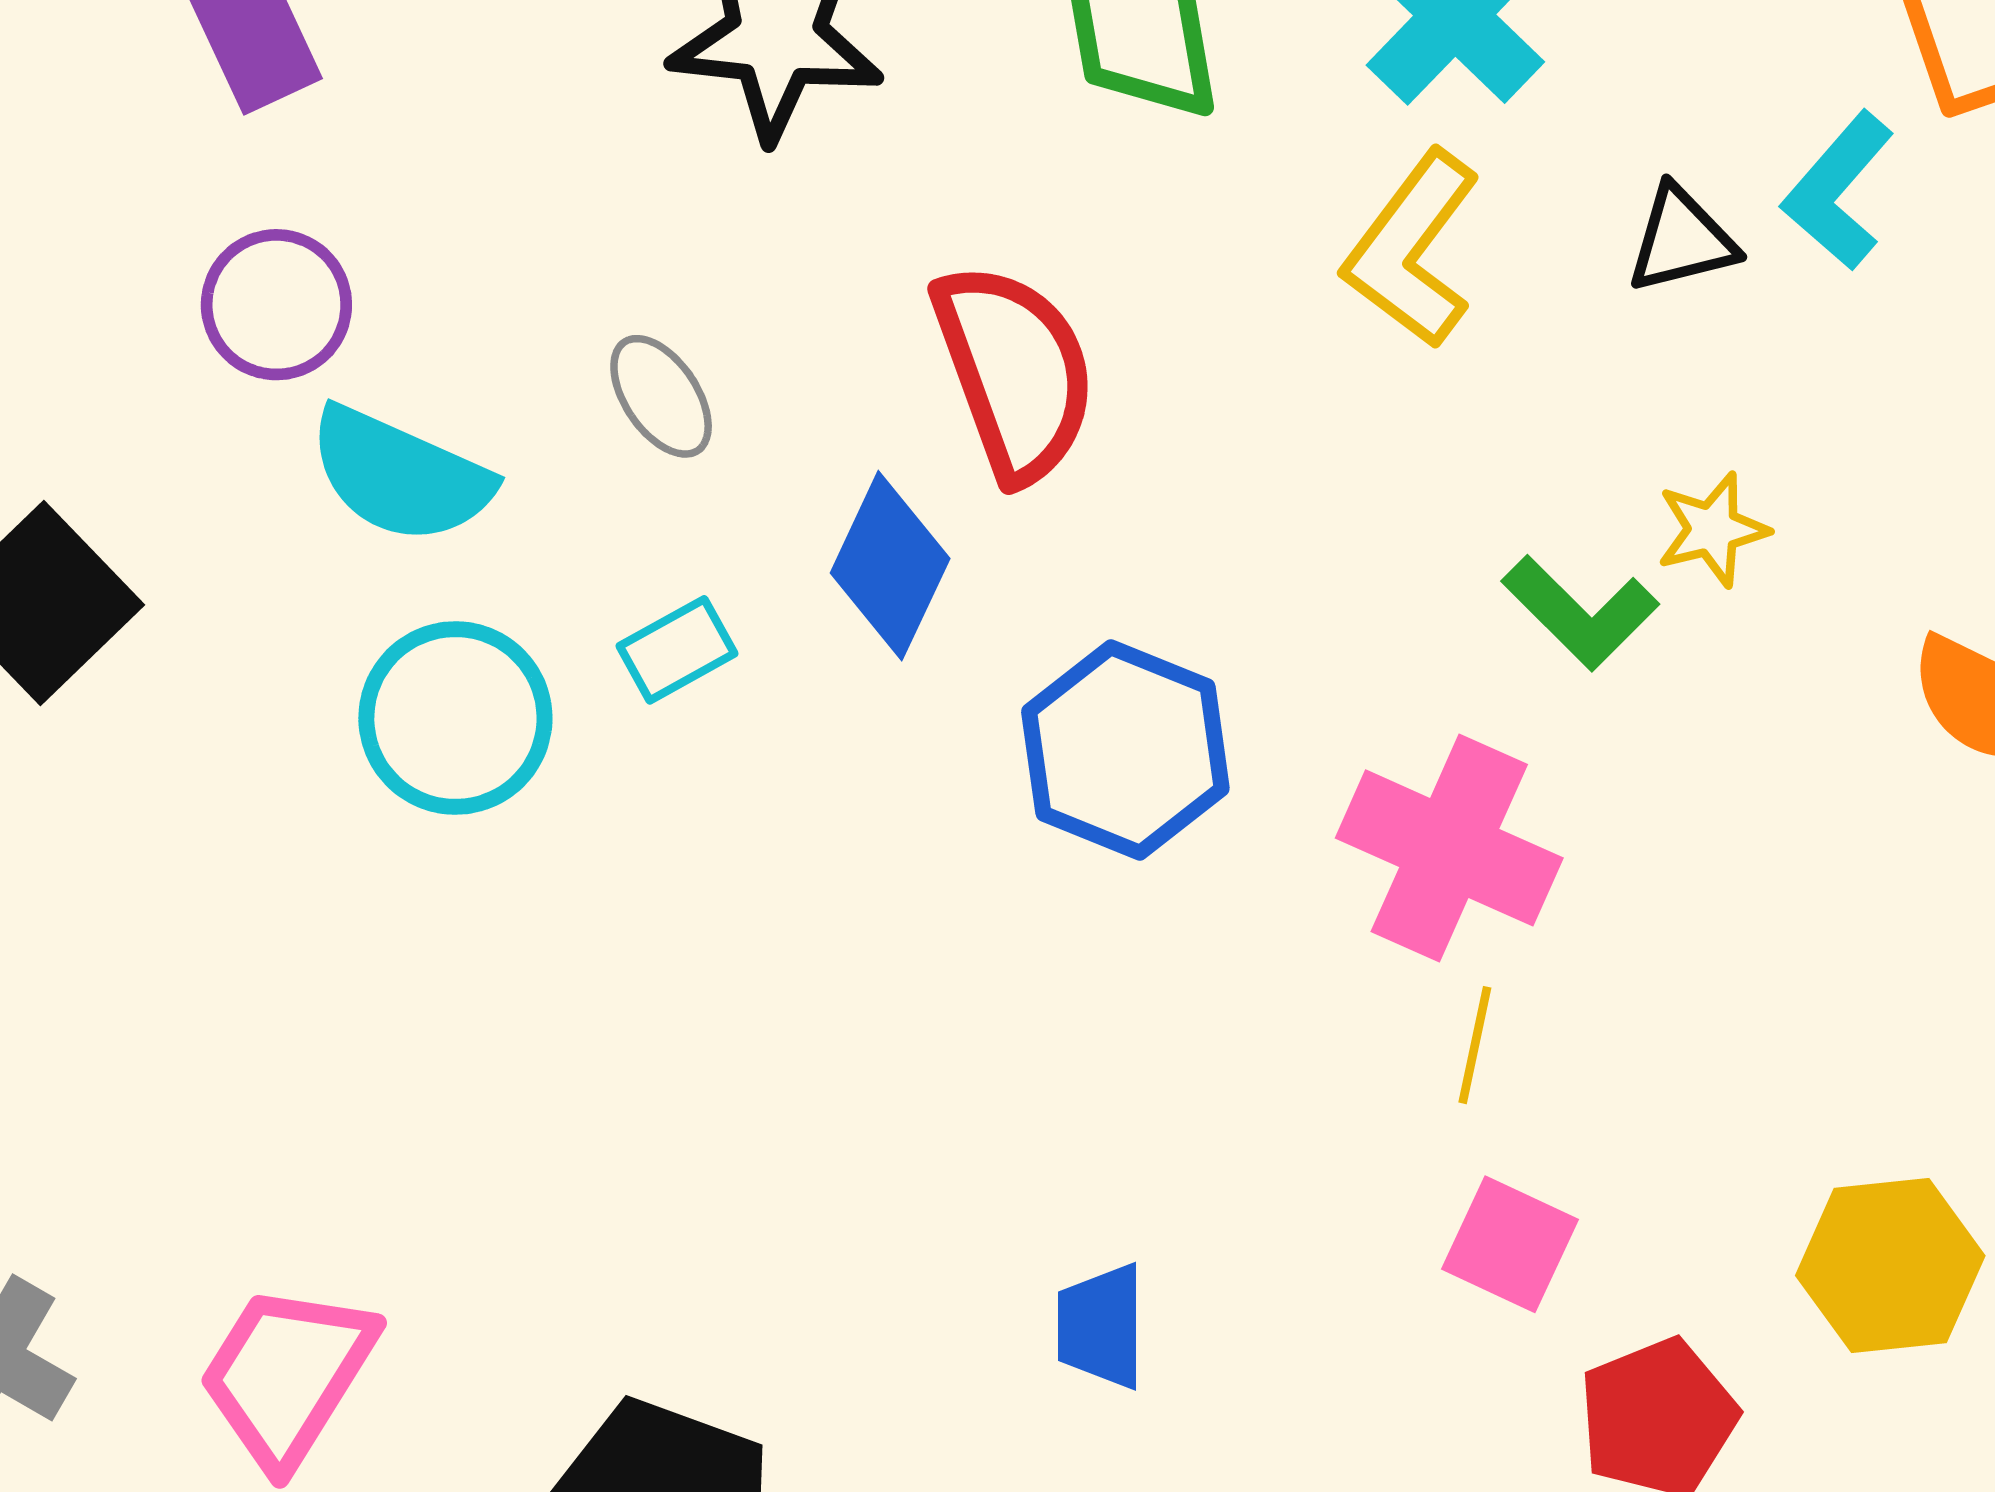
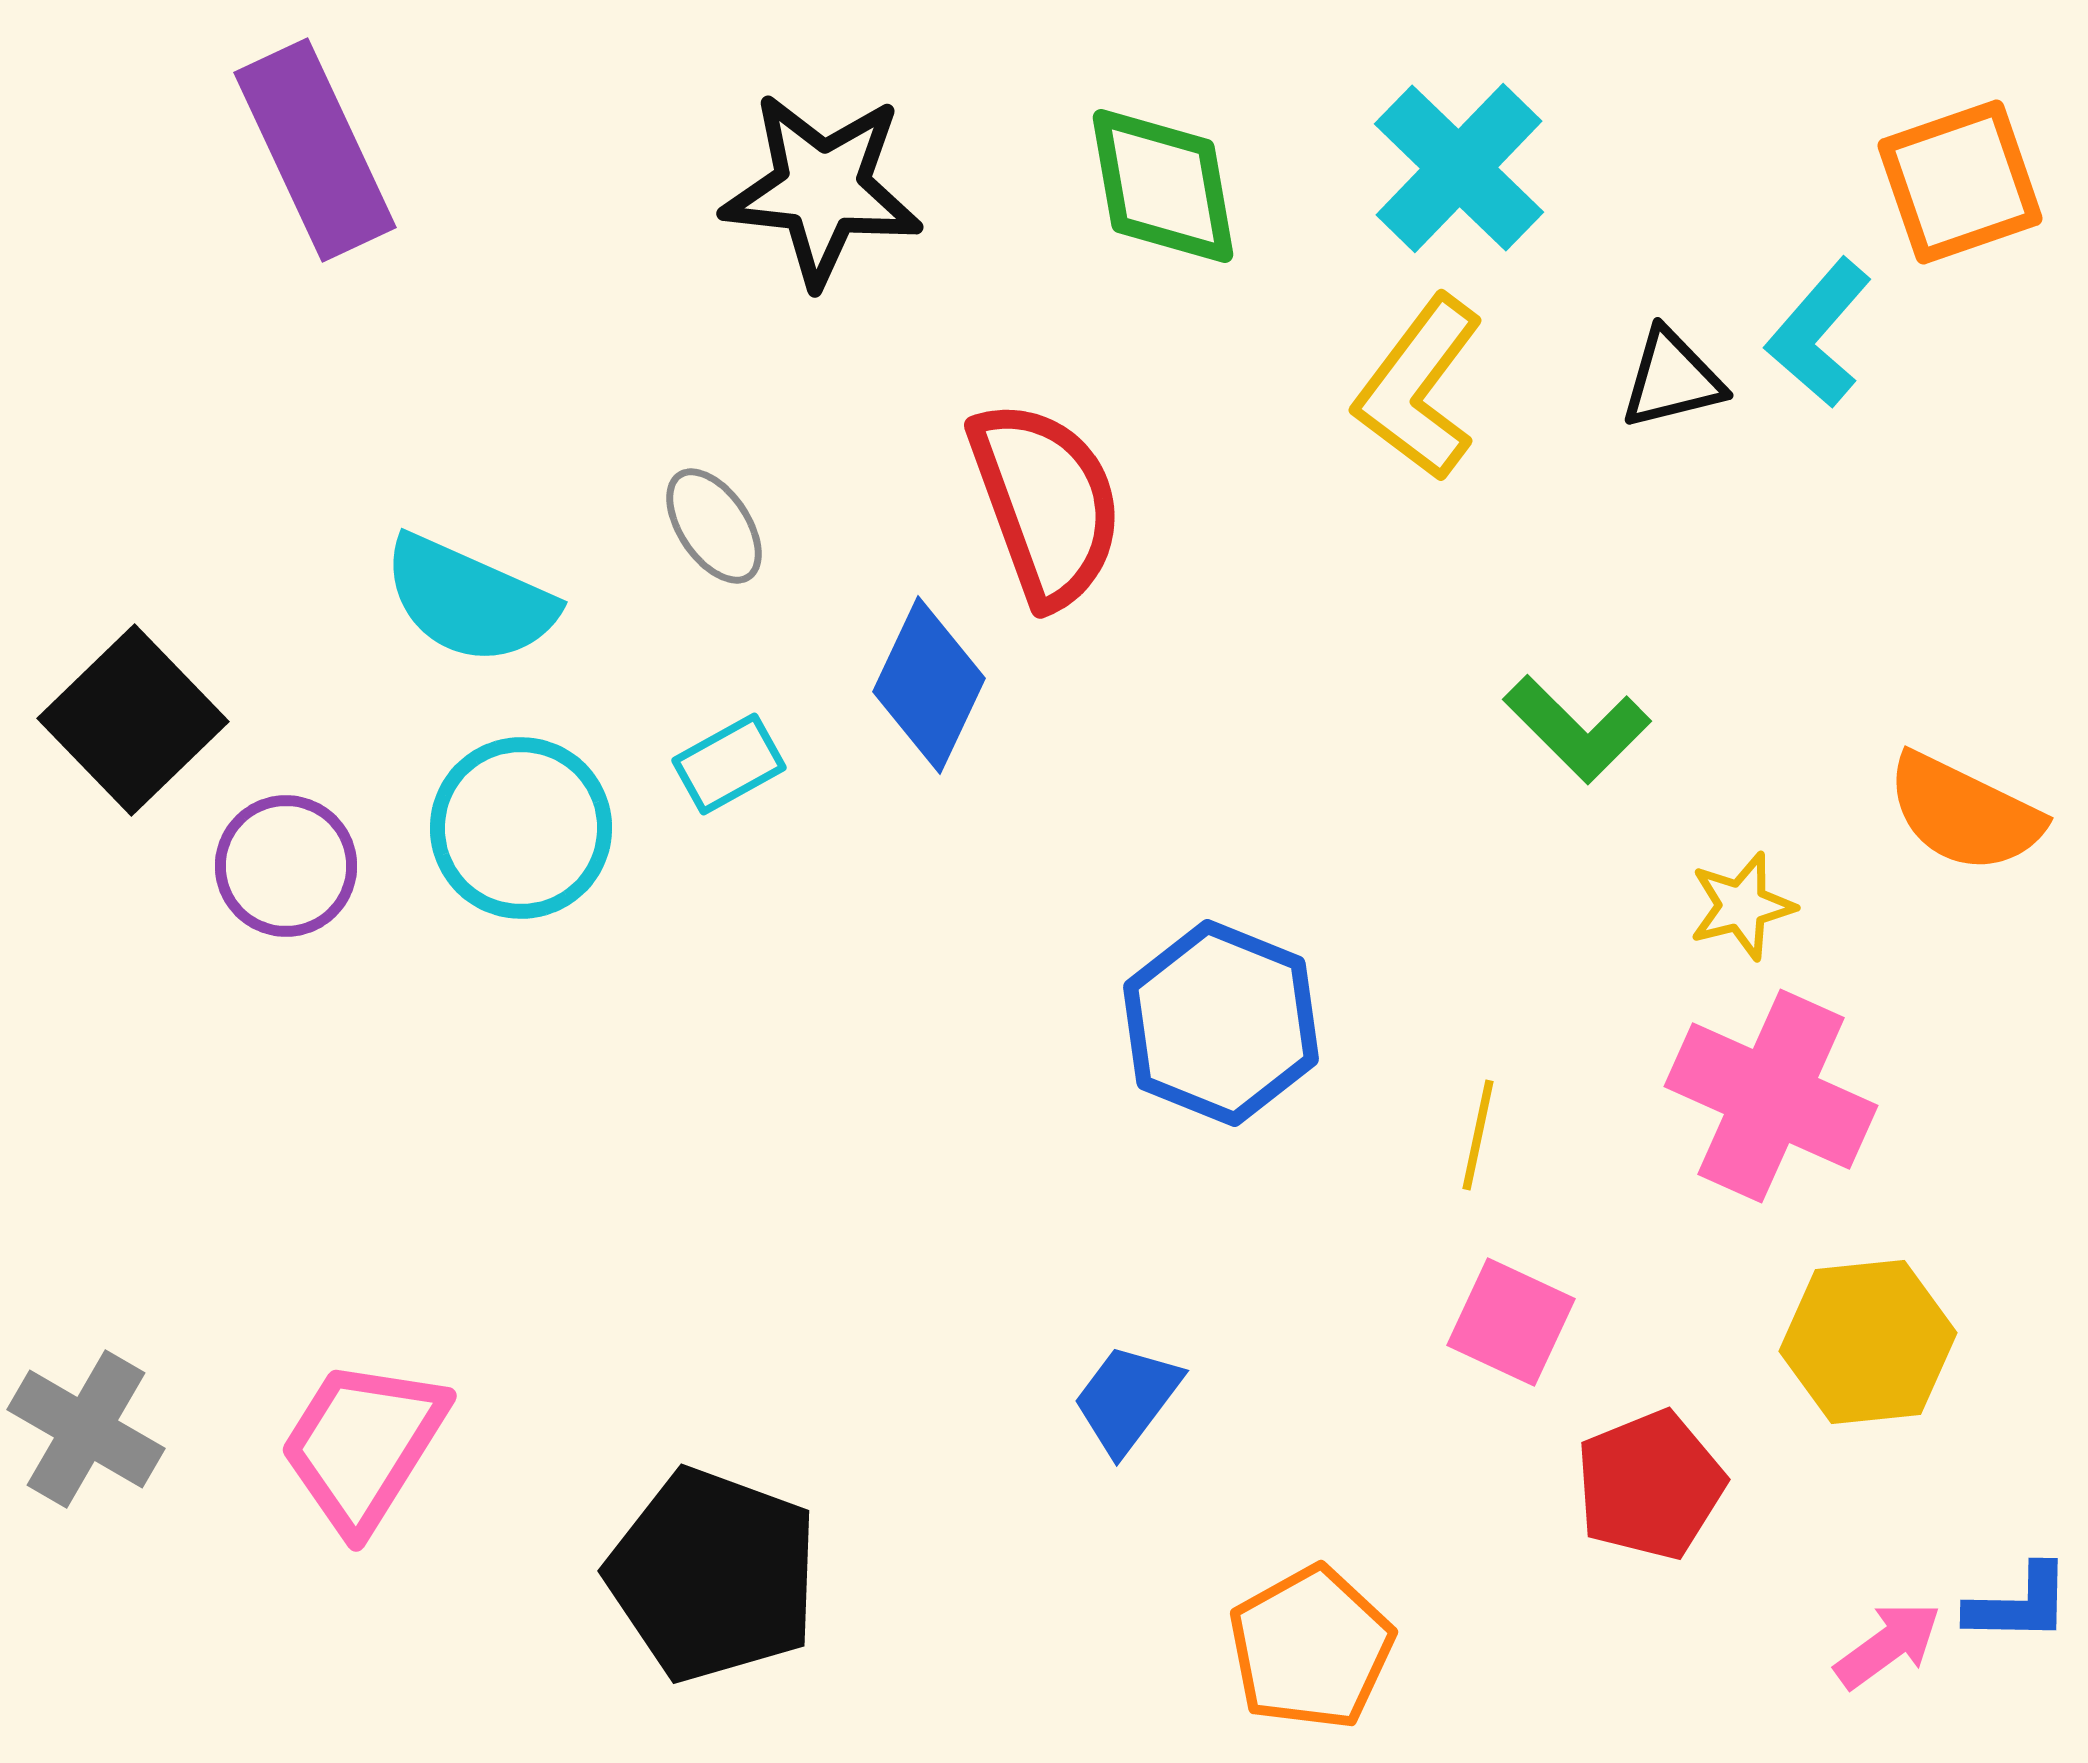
purple circle: (276, 305) -> (286, 866), moved
yellow star: (1712, 529) -> (1742, 906), moved
blue hexagon: (1125, 750) -> (1221, 1023), moved
pink cross: (1449, 848) -> (1771, 1096), moved
blue trapezoid: (1101, 1326) -> (1127, 1399), turned 37

